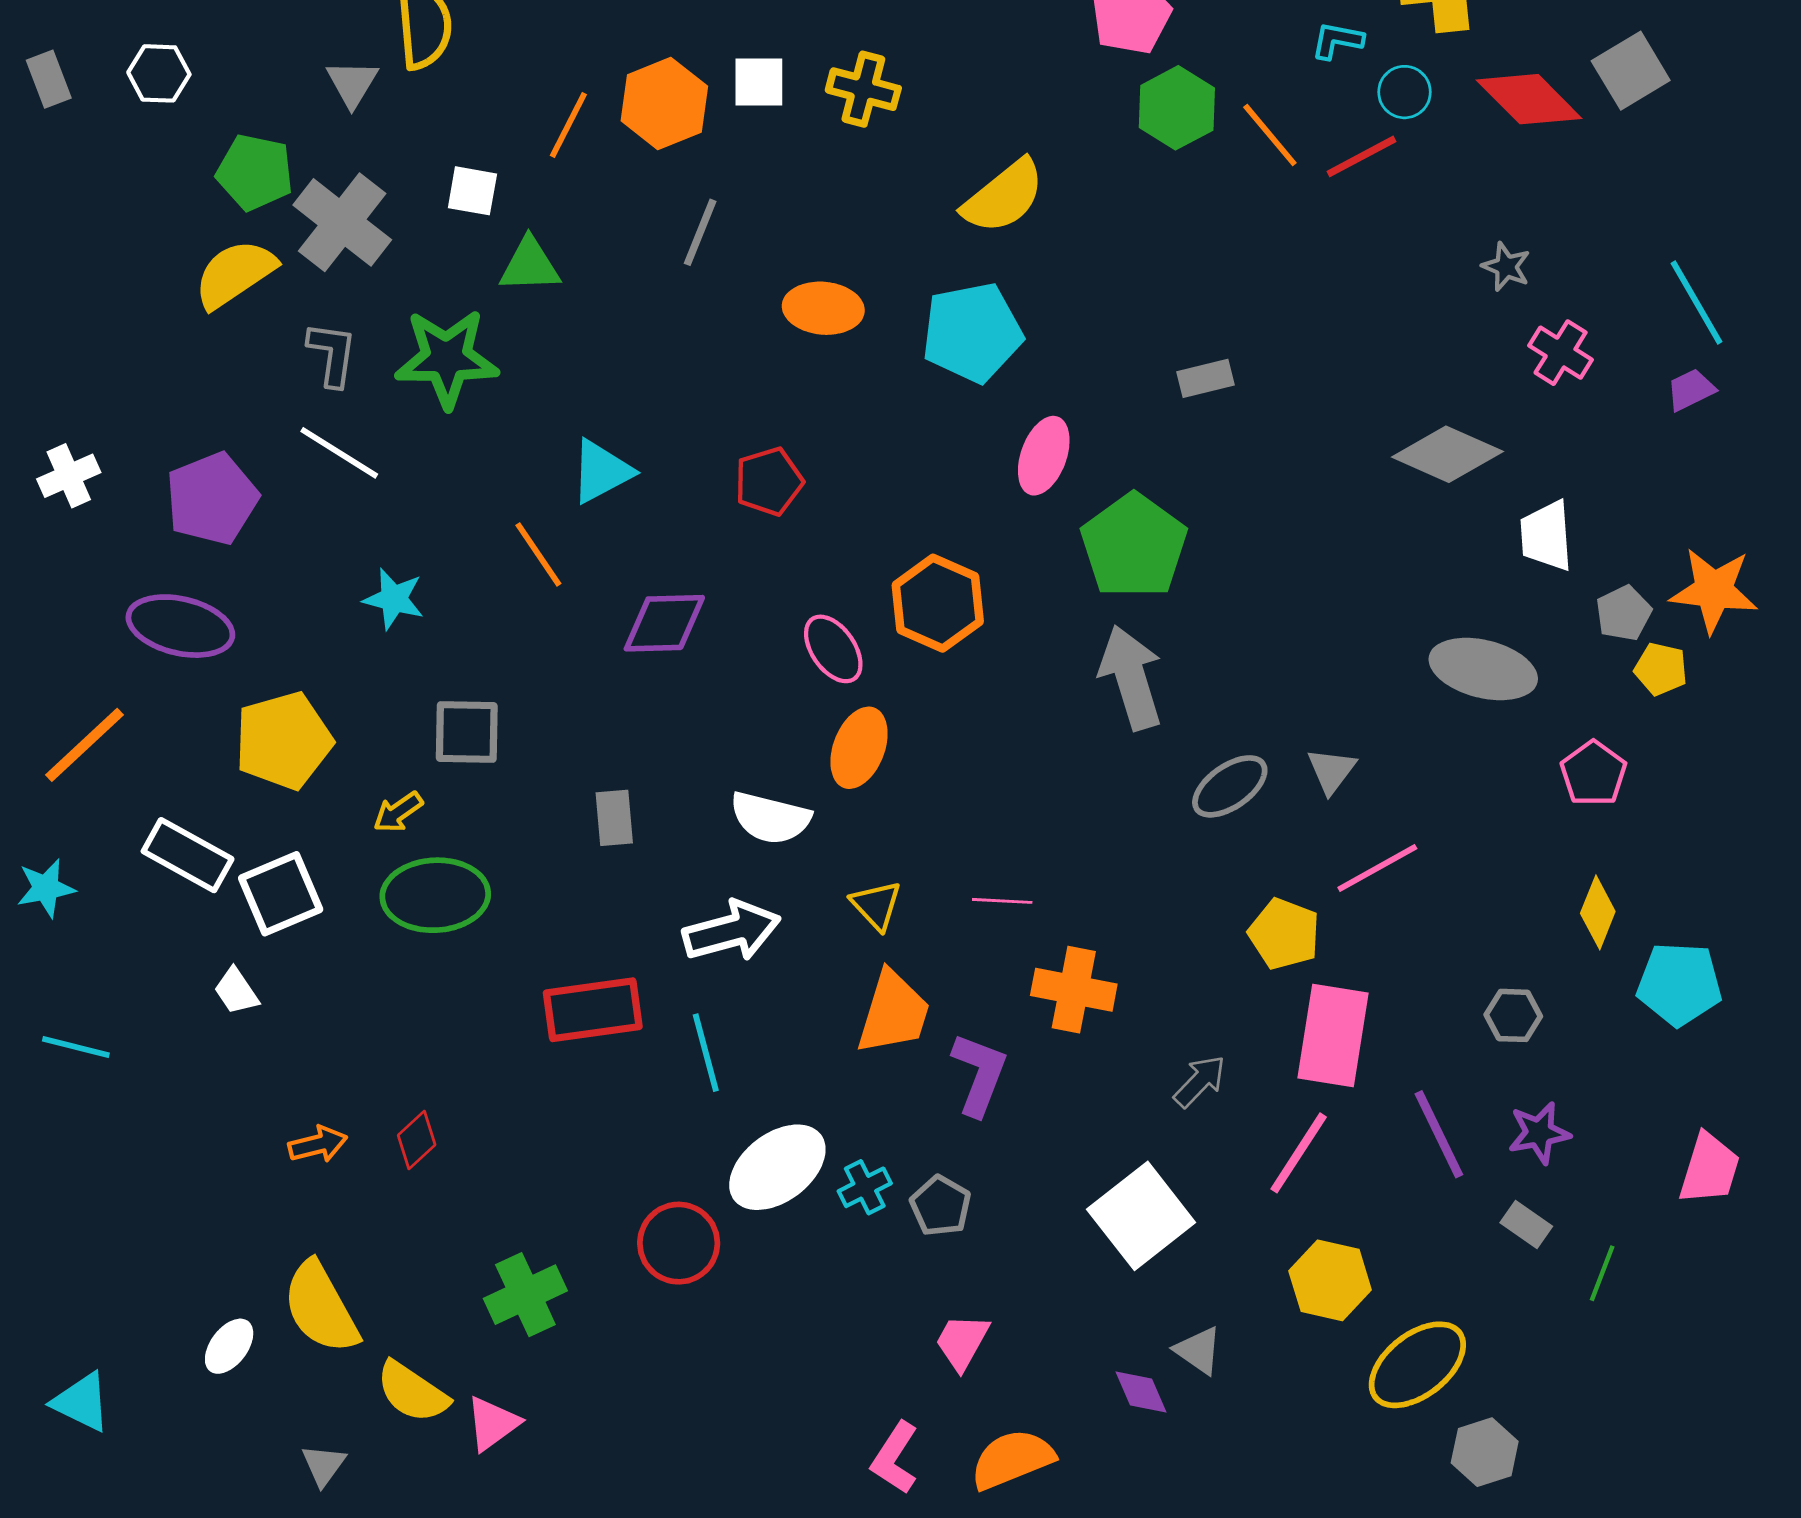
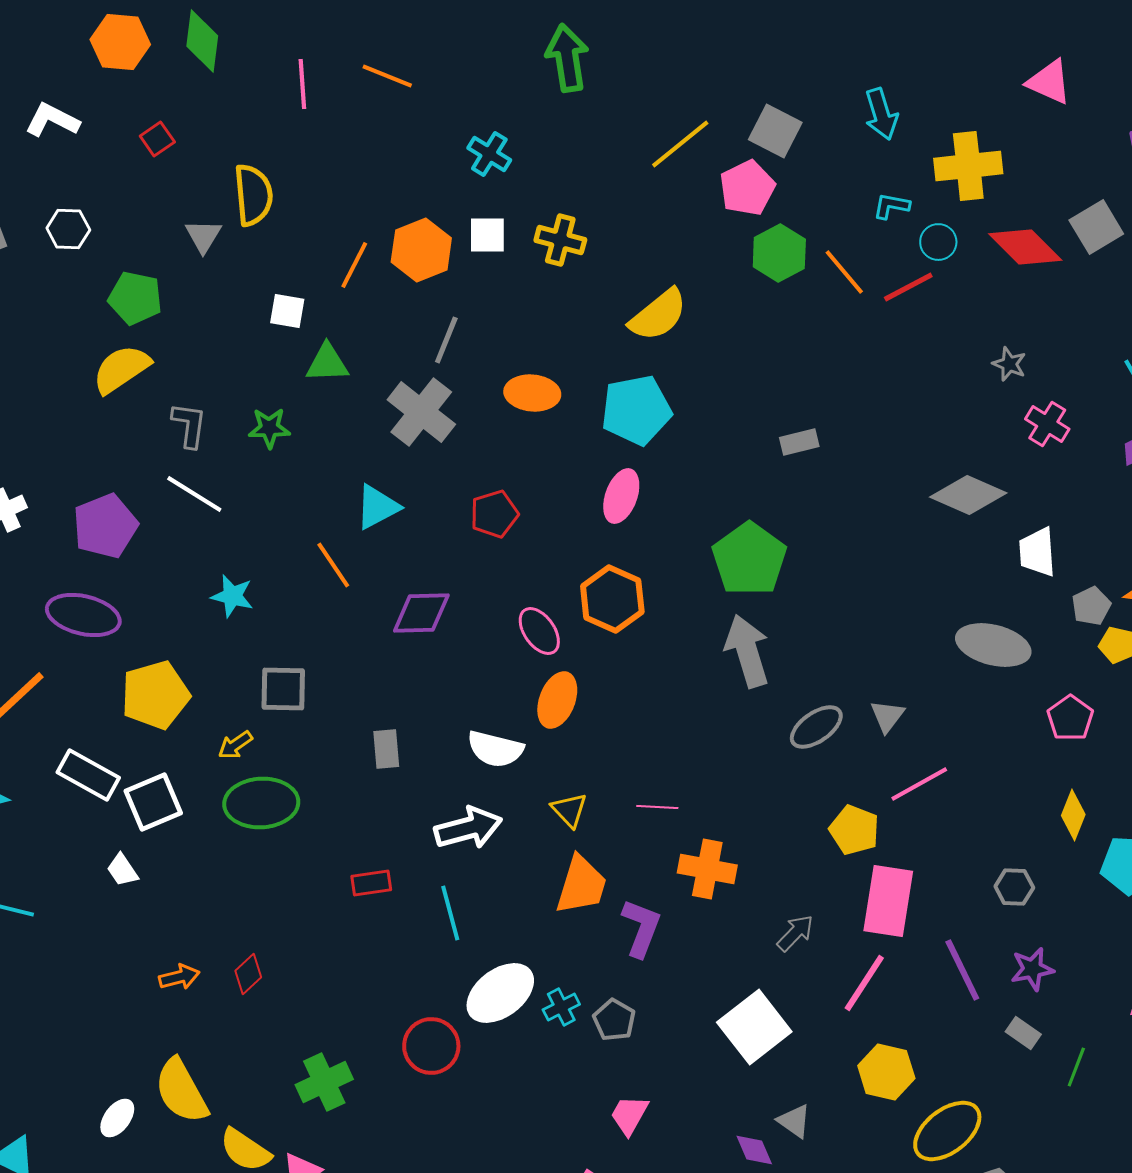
gray cross: (342, 222) -> (421, 412), moved
green star: (447, 358) -> (269, 428), size x0.6
pink ellipse: (1044, 456) -> (621, 496), moved
red rectangle: (593, 1010) -> (371, 883), size x0.6

